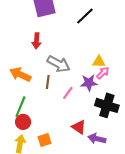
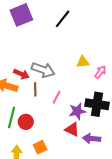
red arrow: (36, 41) -> (21, 74), moved, turned -63
pink arrow: (103, 73) -> (100, 72), moved
purple star: (89, 83) -> (77, 111), moved
red circle: (23, 122) -> (26, 122), moved

